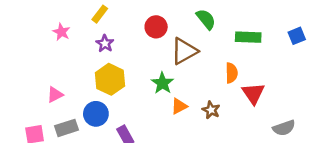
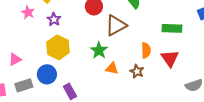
pink star: (61, 32) -> (28, 12), moved
green rectangle: (248, 37) -> (172, 28), moved
orange semicircle: (232, 73) -> (146, 50), moved
orange triangle: (179, 106) -> (112, 68), turned 40

